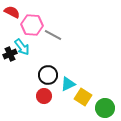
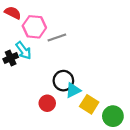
gray line: (53, 35) -> (57, 38), turned -48
black circle: (48, 75) -> (63, 81), moved

